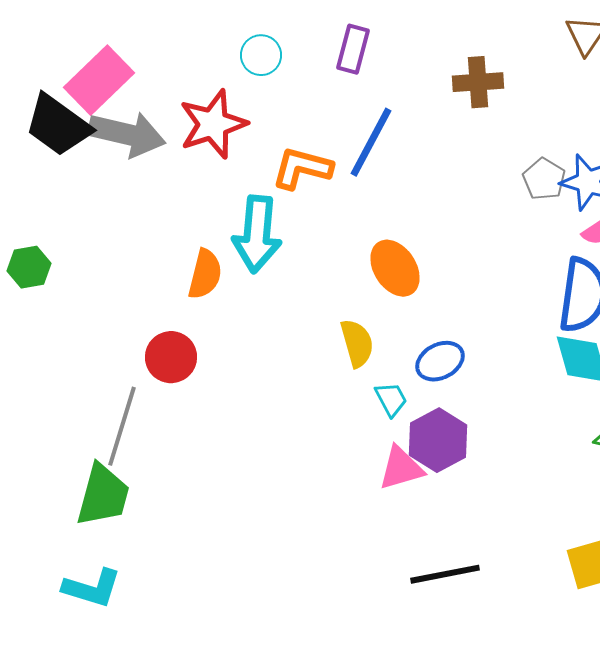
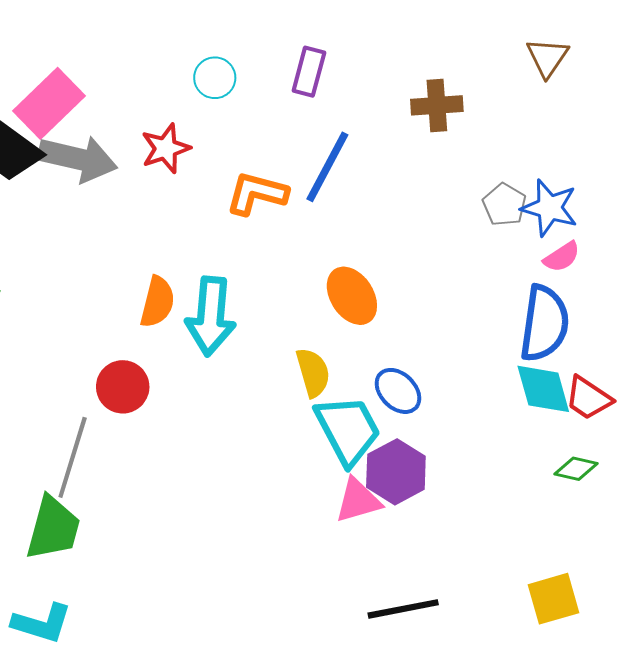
red star: (213, 124) -> (166, 148), size x0.7
cyan arrow: (257, 234) -> (211, 316), moved
blue ellipse: (440, 361) -> (398, 391), turned 72
cyan trapezoid: (391, 399) -> (348, 430), size x2.0

